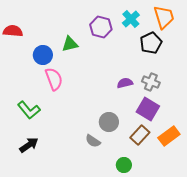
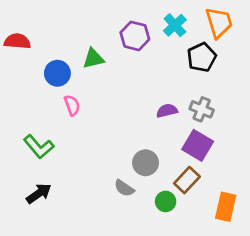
pink semicircle: (54, 79) -> (72, 105), size x0.7
orange rectangle: (169, 136) -> (226, 207), moved, turned -40
green circle: (124, 165) -> (166, 201), moved

